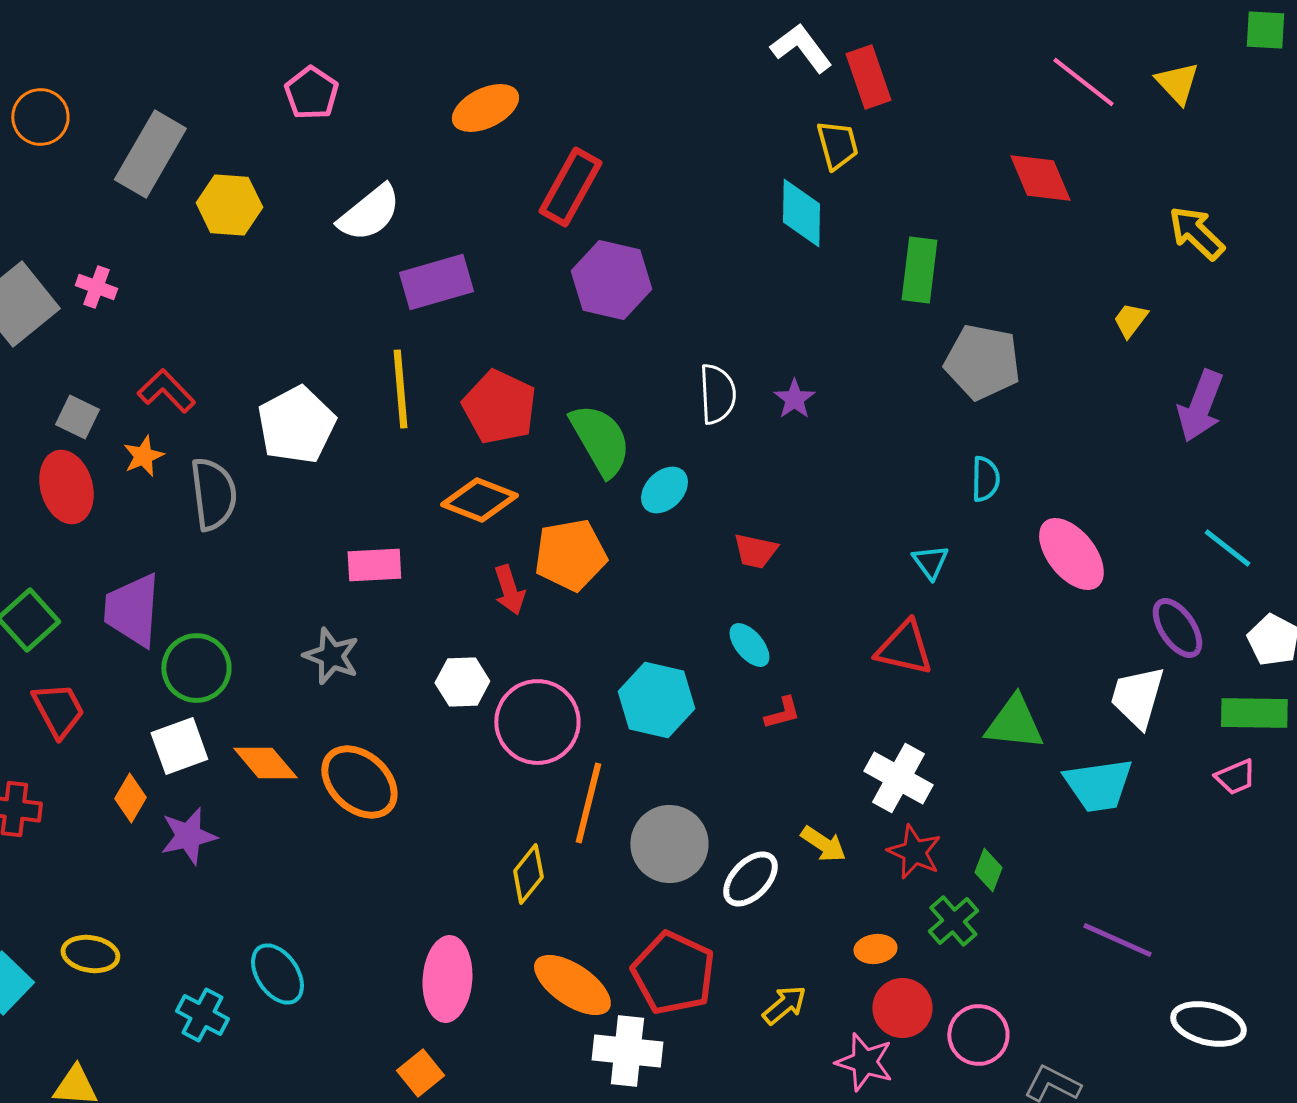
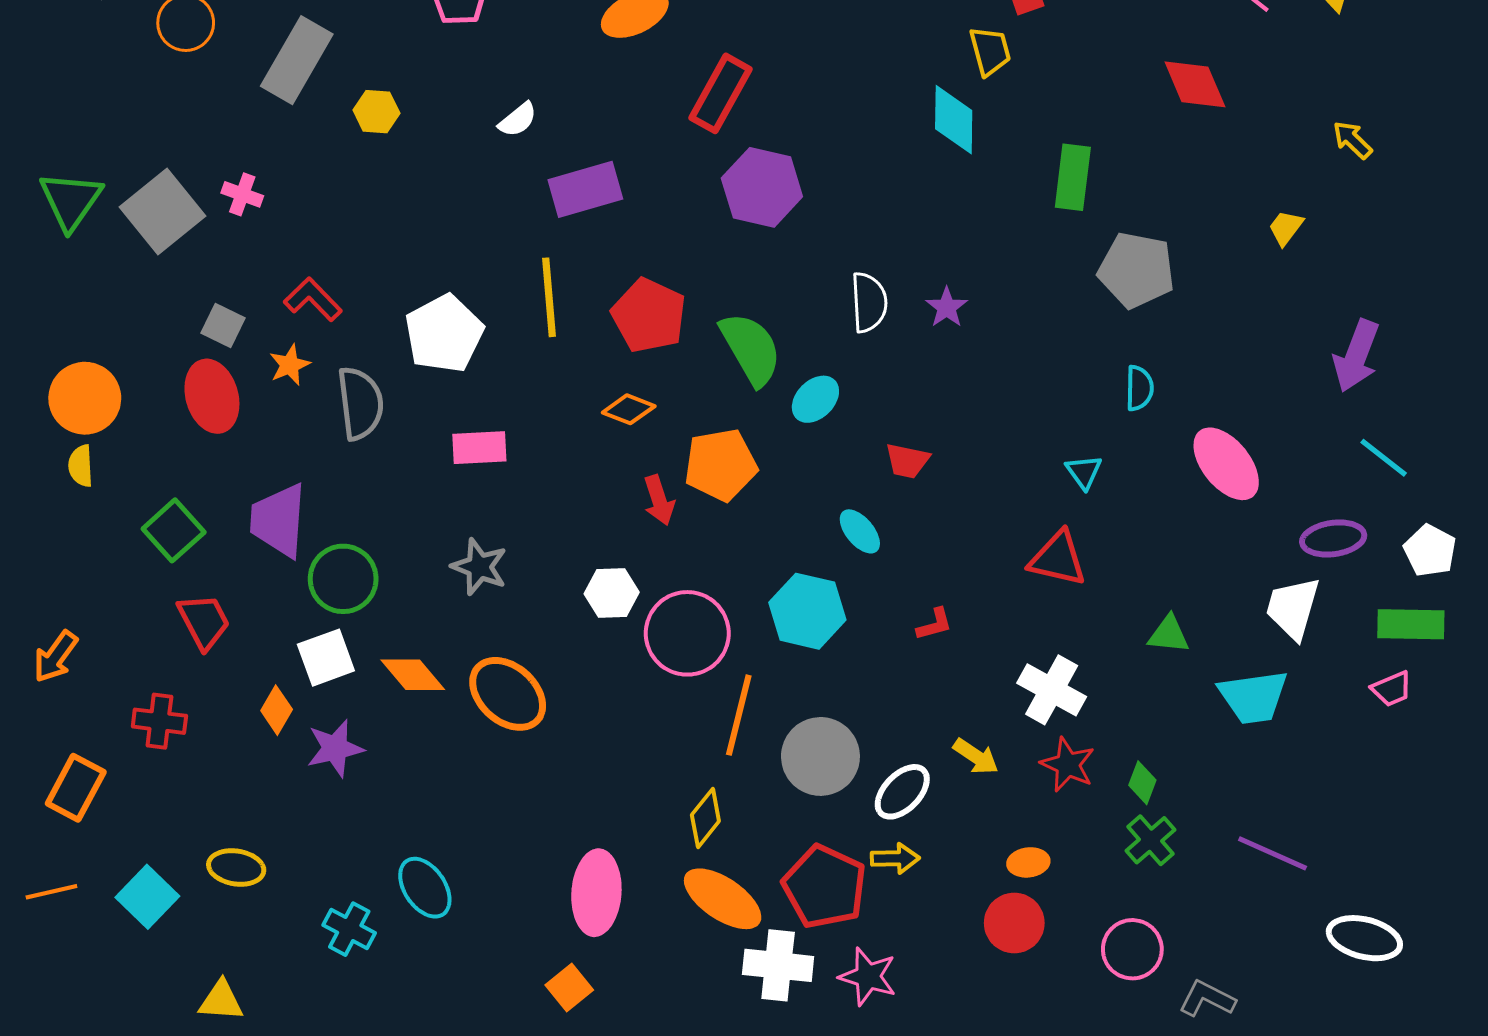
yellow hexagon: (229, 205) -> (376, 112), size x0.7
white semicircle: (369, 213) -> (518, 120), size x0.6
yellow arrow: (1196, 233) -> (1352, 140), size x0.7
purple arrow: (1200, 406) -> (1356, 356), moved
orange diamond: (479, 500) -> (629, 409), size x0.7
pink rectangle: (374, 565) -> (479, 448), moved
purple ellipse: (1177, 628) -> (1333, 538), turned -64
cyan ellipse: (749, 645) -> (860, 531), moved
green triangle: (1014, 723) -> (1169, 634), size x0.7
yellow diamond: (528, 874) -> (705, 818), moved
green cross: (953, 921) -> (1150, 840), moved
yellow arrow: (784, 1005) -> (895, 858), moved, turned 39
red circle: (902, 1008) -> (1014, 923), moved
pink star: (864, 1062) -> (868, 976), moved

